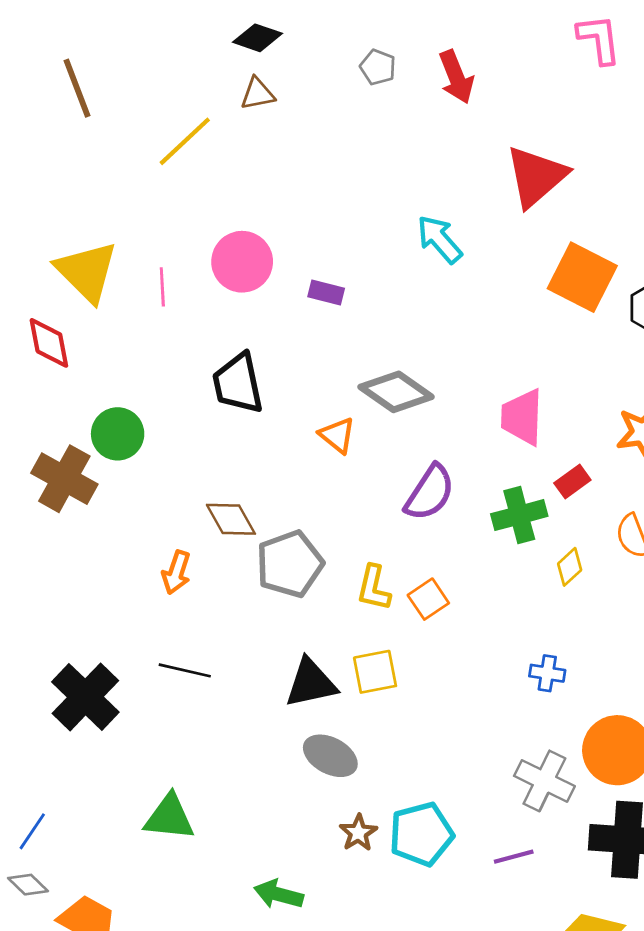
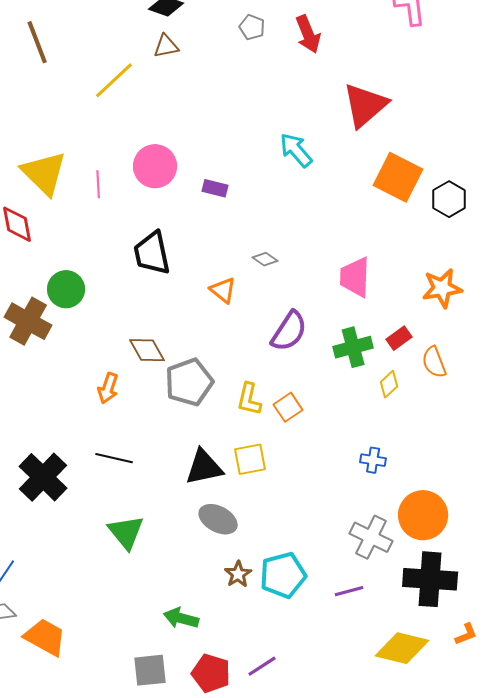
gray diamond: (396, 392) -> (265, 259), size x0.5
red rectangle: (572, 481) -> (399, 338), moved
green triangle: (169, 817) -> (126, 532), moved, turned 45

